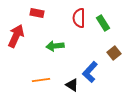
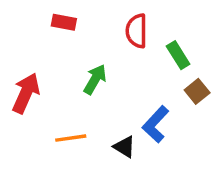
green rectangle: (103, 23) -> (178, 55), moved
red arrow: (16, 36) -> (26, 93), moved
green arrow: (55, 46) -> (95, 79), turned 126

